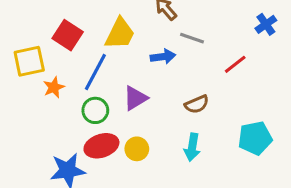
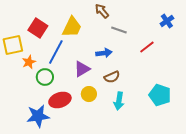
blue arrow: (163, 57) -> (104, 53), moved
brown semicircle: (197, 104) -> (112, 77), moved
green circle: (95, 110) -> (45, 77), moved
cyan pentagon: (255, 138) -> (160, 95), turned 30
yellow circle: (137, 149) -> (89, 94), moved

